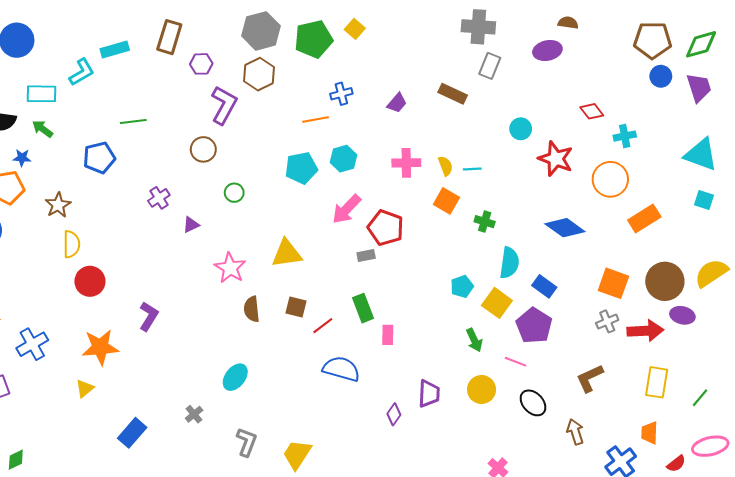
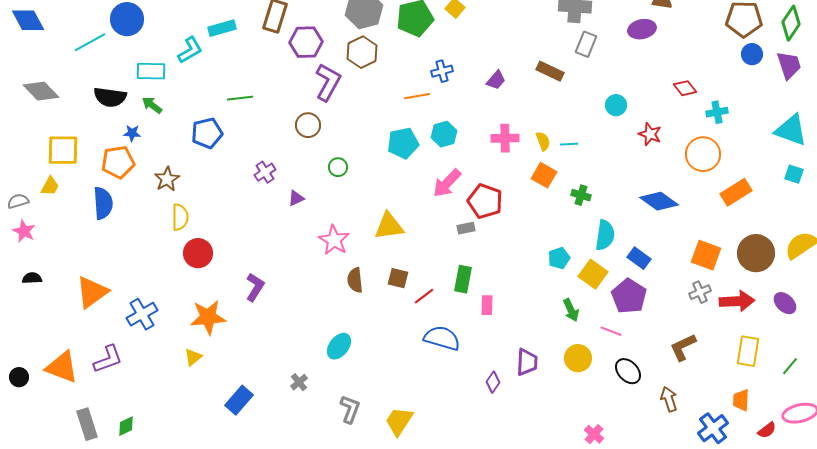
green diamond: (701, 44) -> (791, 23), turned -40
purple hexagon: (201, 64) -> (306, 42), size x1.5
red star: (556, 159) -> (650, 134), size x0.7
green rectangle: (363, 308) -> (463, 279), turned 32
purple ellipse: (682, 315) -> (785, 303), moved, turned 30

